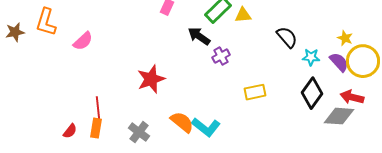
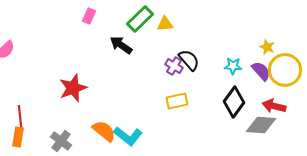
black semicircle: (287, 37) -> (189, 60), moved
purple cross: (221, 56) -> (174, 66), moved, turned -30

